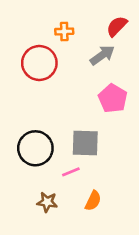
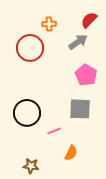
gray square: (85, 143) -> (80, 109), moved
brown star: (47, 202) -> (31, 166), moved

